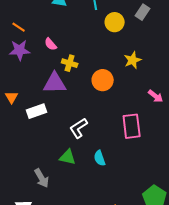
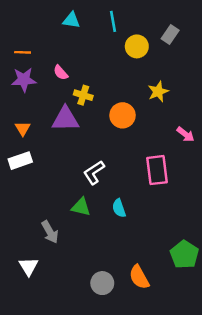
orange line: (19, 27) -> (23, 52), turned -32
orange triangle: (12, 97) -> (23, 128), moved
white rectangle: (37, 111) -> (20, 161), moved

